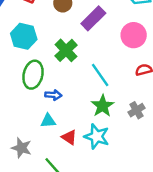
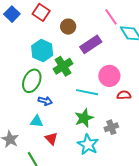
pink circle: (134, 35) -> (109, 76), moved
cyan hexagon: (24, 36) -> (42, 51), moved
cyan line: (100, 75) -> (87, 92), turned -55
cyan star: (97, 136) -> (88, 144), moved

